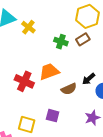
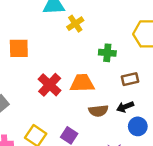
brown rectangle: (83, 39) -> (130, 79), moved
green cross: (61, 42) -> (107, 53), turned -32

